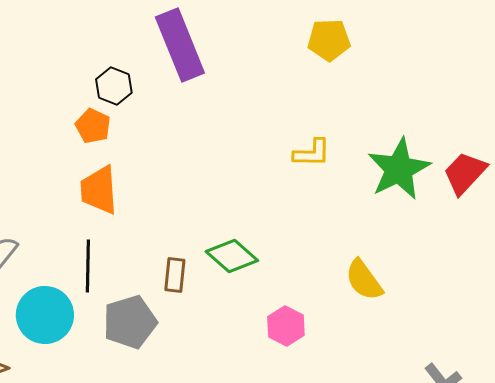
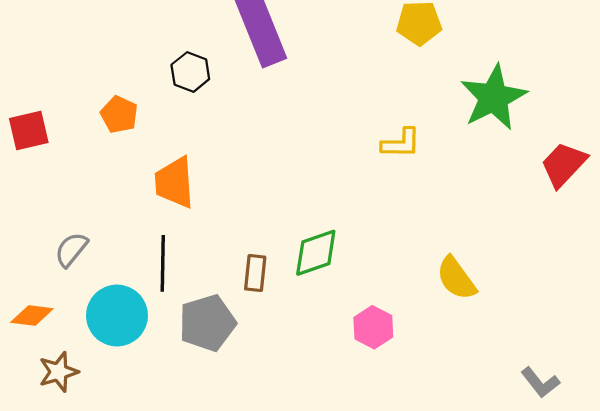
orange pentagon: (93, 126) -> (119, 115), moved
green star: (399, 169) -> (493, 97), moved
green diamond: (232, 256) -> (316, 253), turned -60

